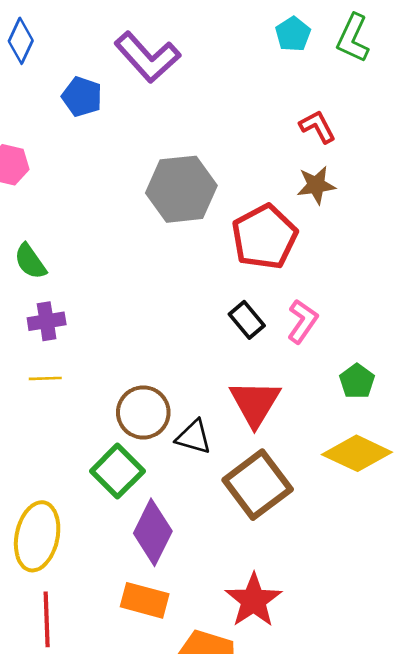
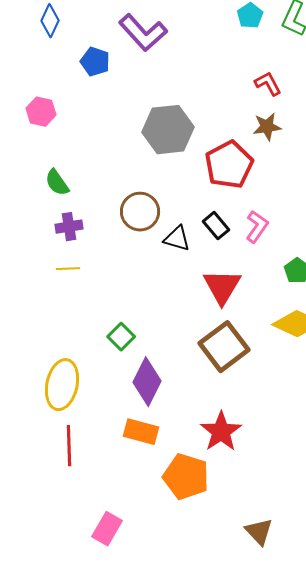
brown circle: (143, 412) -> (140, 212), moved
black triangle: (194, 437) -> (177, 239), moved
green square: (117, 471) -> (121, 337), size x0.7

